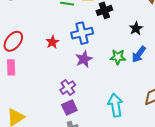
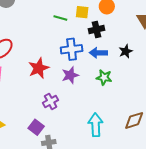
red star: (52, 42) -> (39, 68), moved, size x1.5
blue arrow: (139, 54) -> (98, 53), moved, turned 48
purple square: (69, 108) -> (36, 127), moved, turned -35

